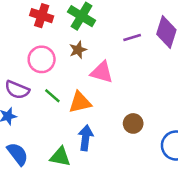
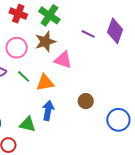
purple line: (132, 37) -> (88, 34), turned 40
brown star: (78, 50) -> (45, 42), size x1.5

